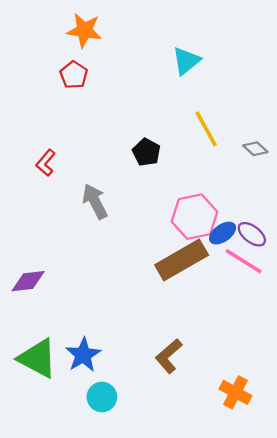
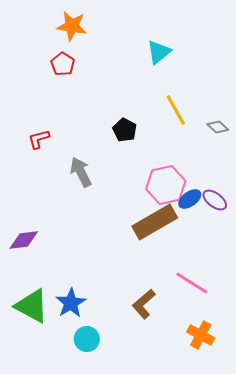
red L-shape: (46, 163) -> (39, 139), turned 35
pink line: (244, 261) -> (192, 283), moved

